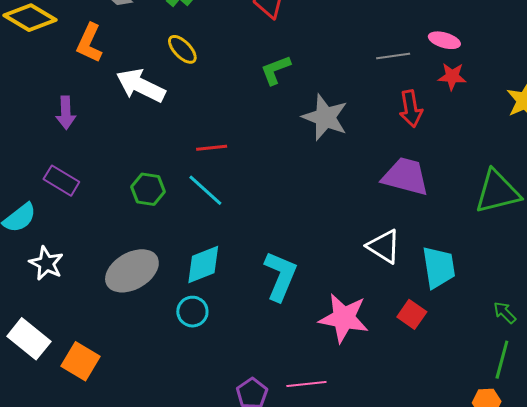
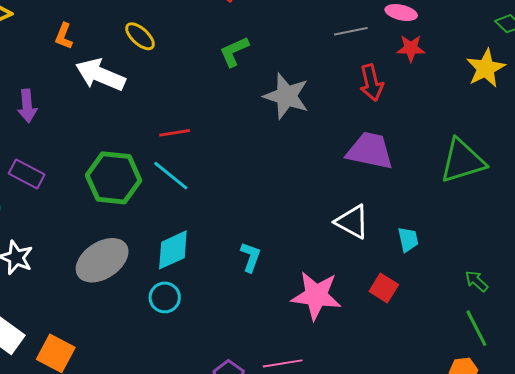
orange L-shape: (89, 43) -> (64, 36), moved, size x0.7
green hexagon: (148, 189) -> (114, 178), size x1.6
cyan trapezoid: (439, 267) -> (408, 239), size x0.6
cyan L-shape: (280, 276) -> (251, 257), size x0.6
green line: (502, 360) -> (476, 328), turned -39

